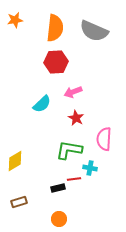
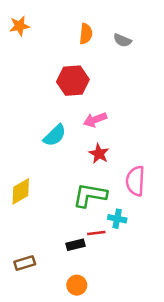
orange semicircle: (55, 28) -> (86, 34), moved, size x0.6
gray semicircle: (94, 31) -> (122, 40), size x0.5
yellow diamond: (15, 161) -> (21, 191), moved

